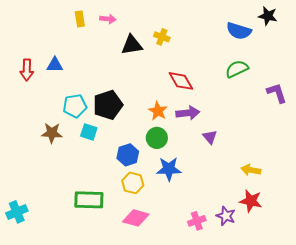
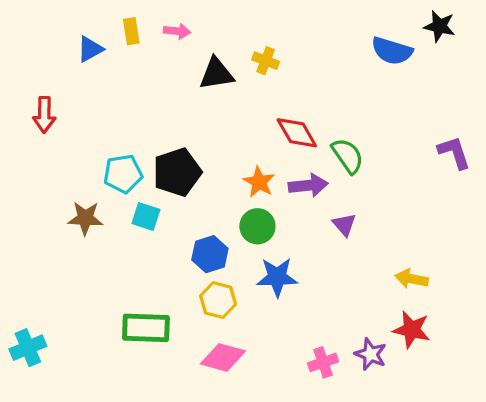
blue triangle: (55, 65) -> (90, 49), moved, turned -30
green semicircle: (237, 69) -> (348, 156), moved, turned 80

